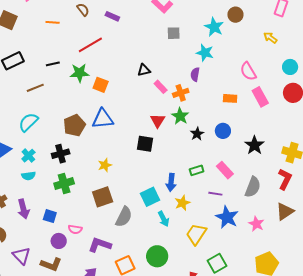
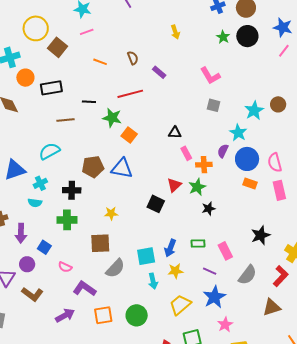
blue circle: (223, 131) -> (247, 159), moved, size x1.5
pink star: (256, 224) -> (225, 325), moved
purple circle: (59, 241) -> (27, 264), moved

